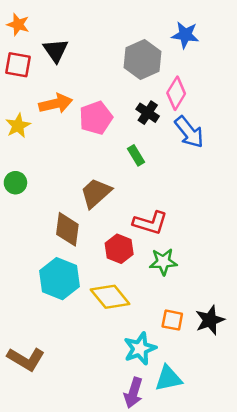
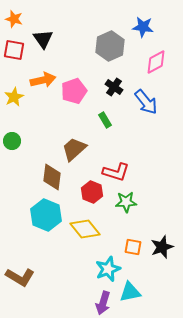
pink diamond: (176, 93) -> (156, 62), moved, turned 30

